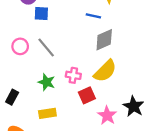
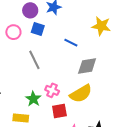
blue line: (93, 16) -> (71, 43), moved
pink circle: (20, 46) -> (13, 32), moved
green star: (47, 82) -> (33, 99), moved

